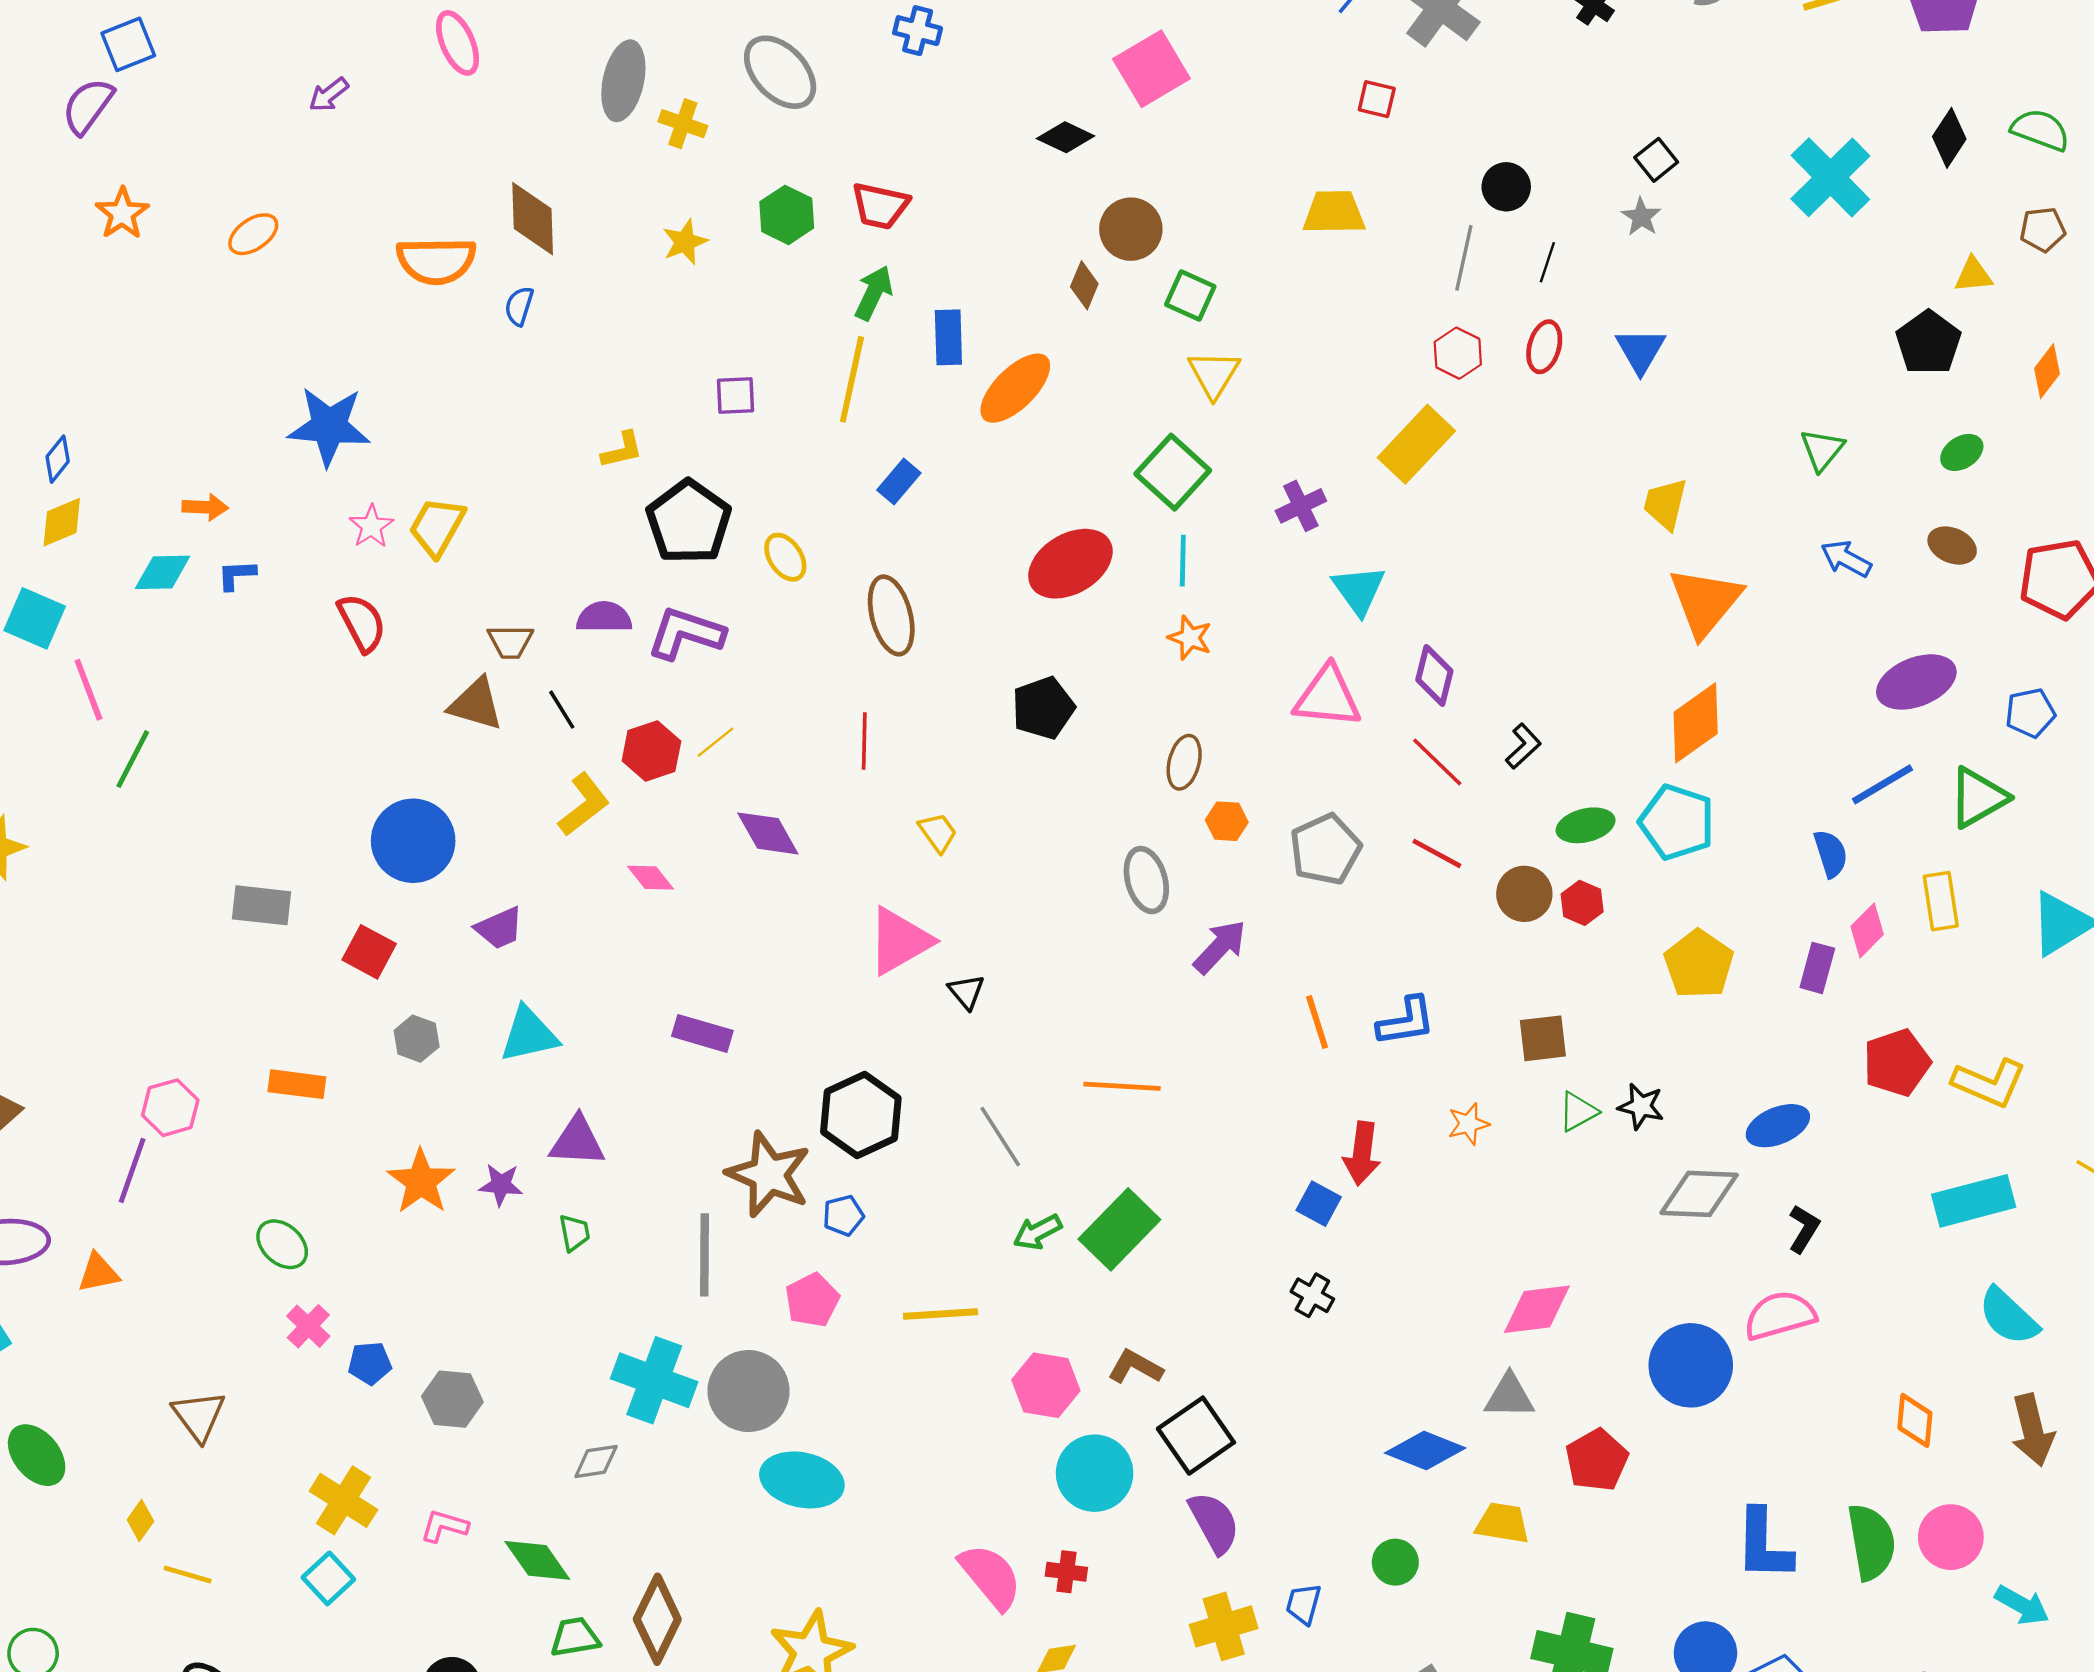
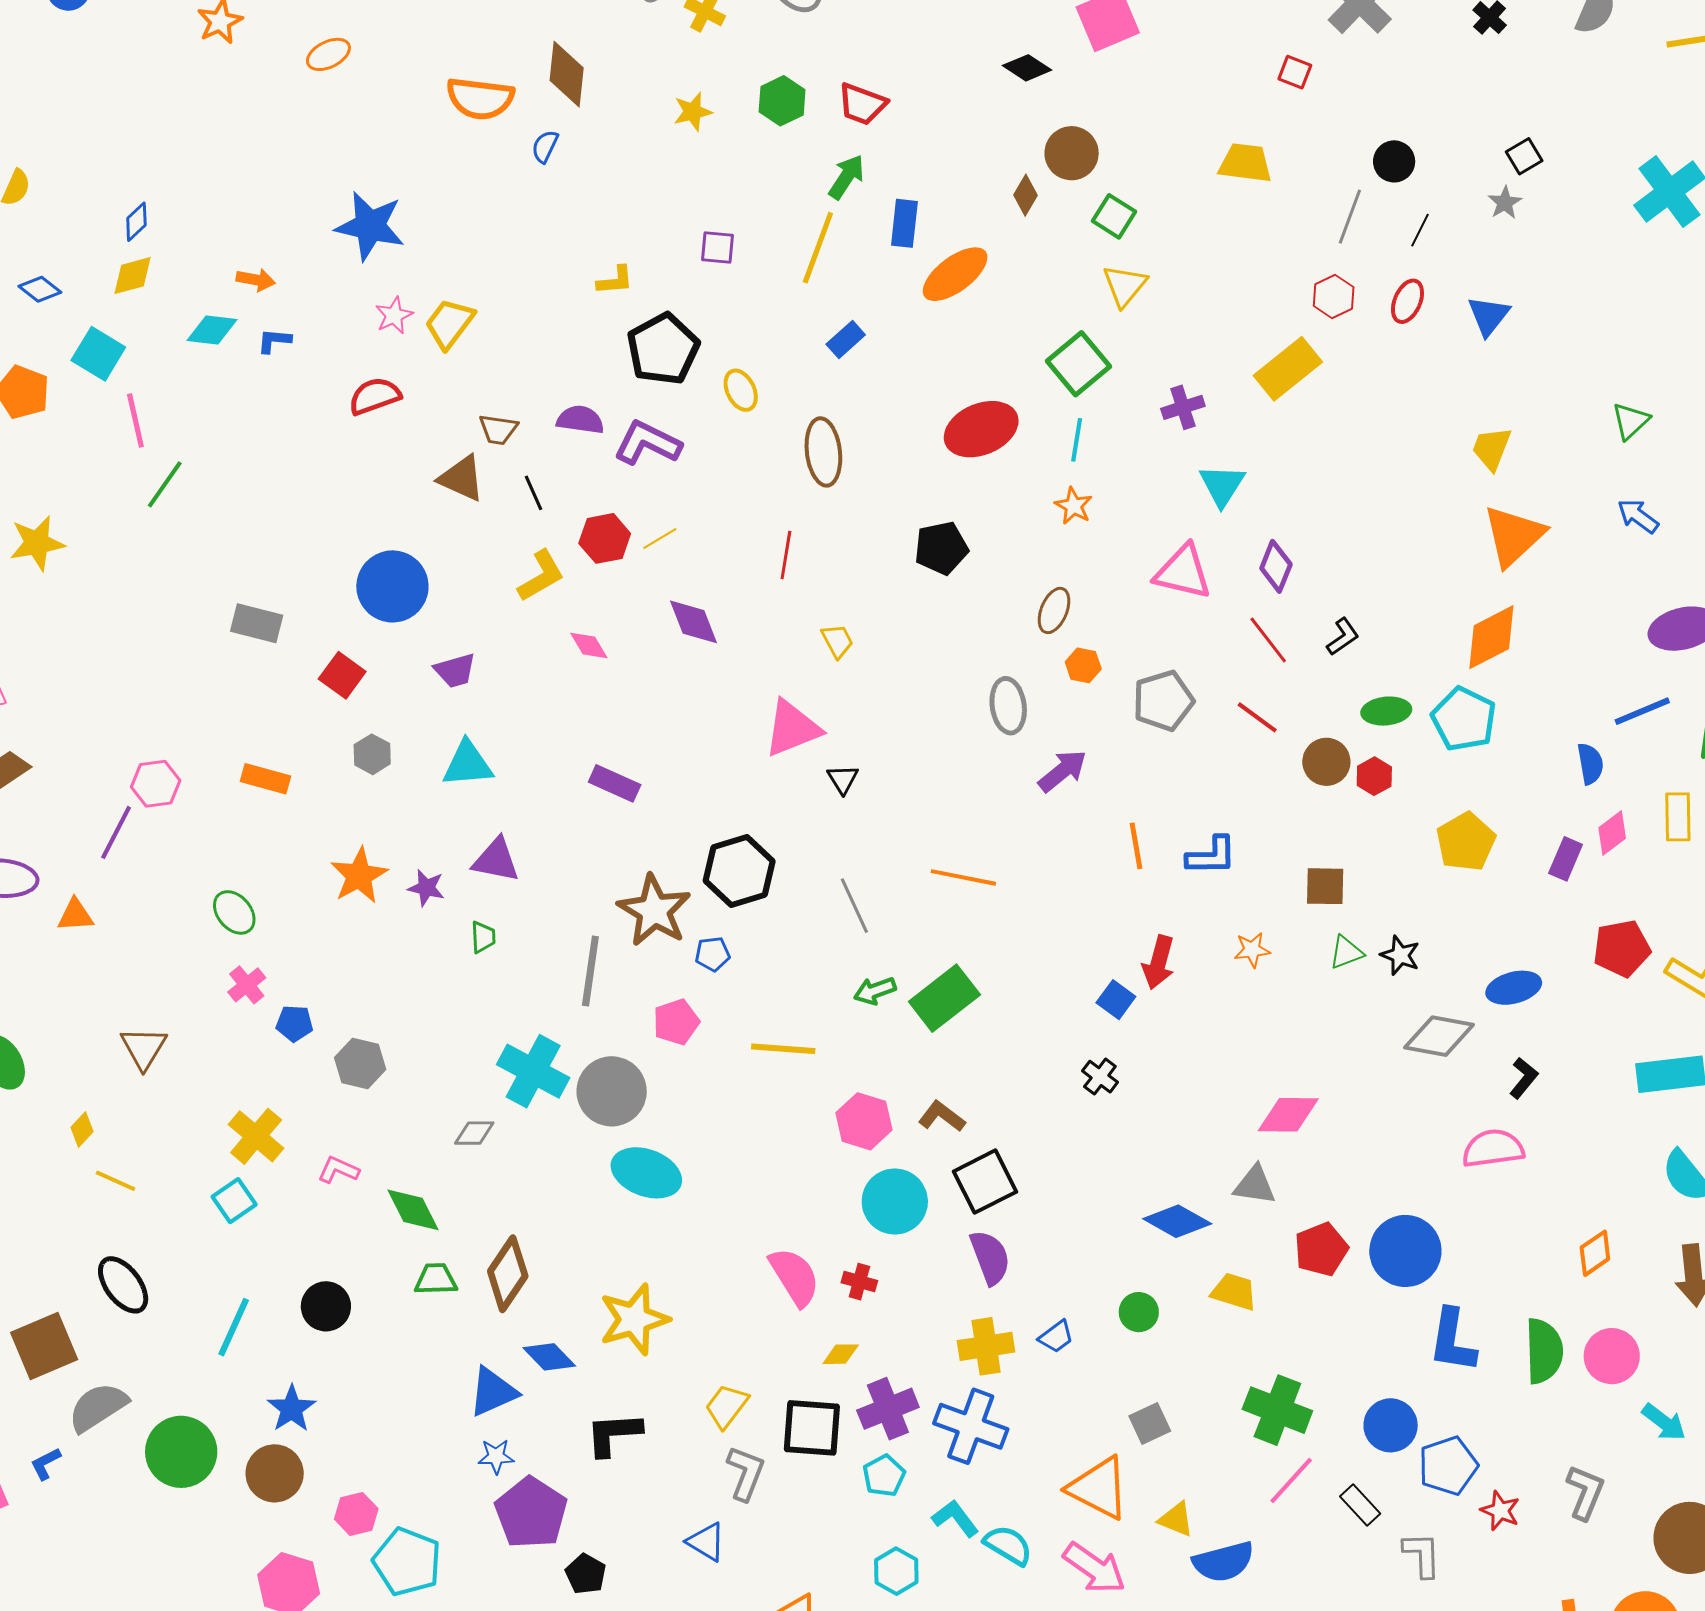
red semicircle: (362, 623) -> (375, 396), turned -90
blue circle: (1691, 1365) -> (1405, 1251), moved
orange diamond: (1915, 1420) -> (1595, 1253), turned 42
blue trapezoid: (1304, 1604) -> (1056, 1337), turned -150

